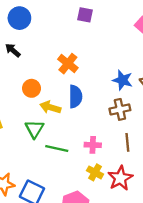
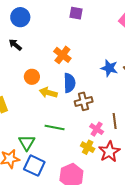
brown cross: (120, 109) -> (84, 101), moved
green triangle: (34, 129) -> (27, 143), moved
pink cross: (93, 145) -> (97, 129), moved, turned 32

